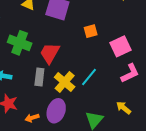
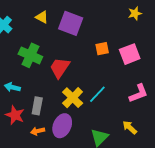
pink square: (121, 46) -> (130, 54), moved
gray rectangle: (39, 77) -> (37, 106), moved

